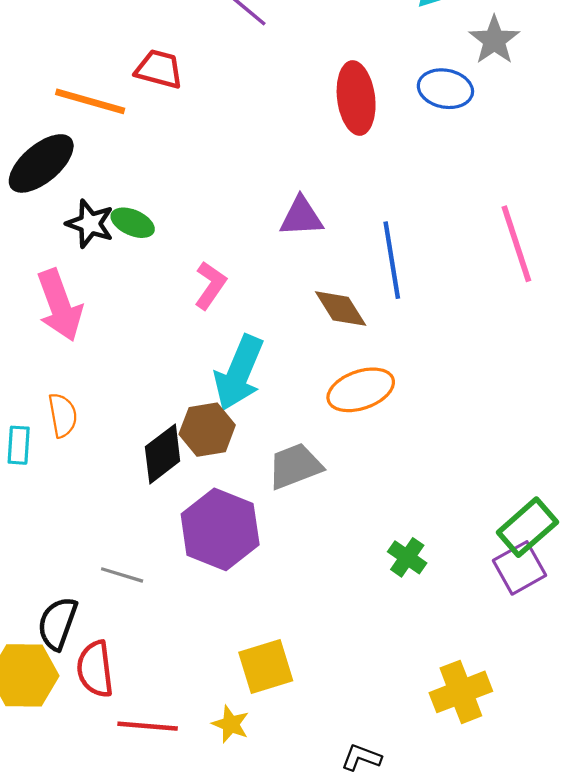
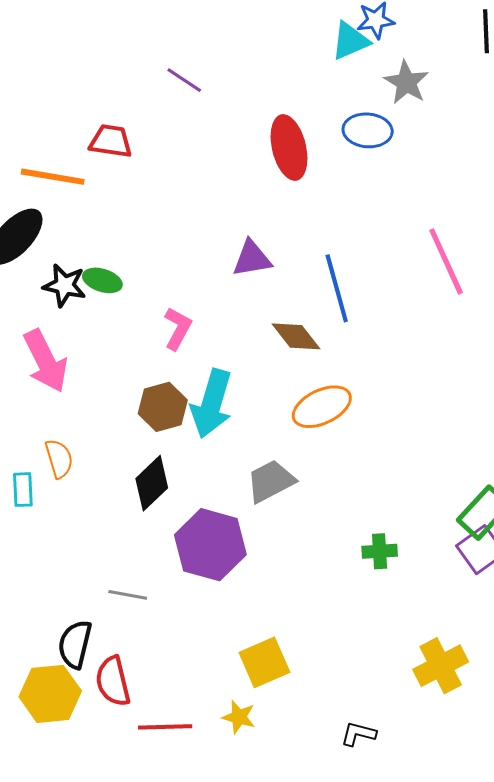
brown hexagon: (207, 430) -> (163, 407), moved
green cross: (407, 557) -> (380, 551), turned -32

